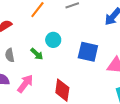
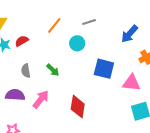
cyan circle: (53, 40) -> (77, 43), moved

